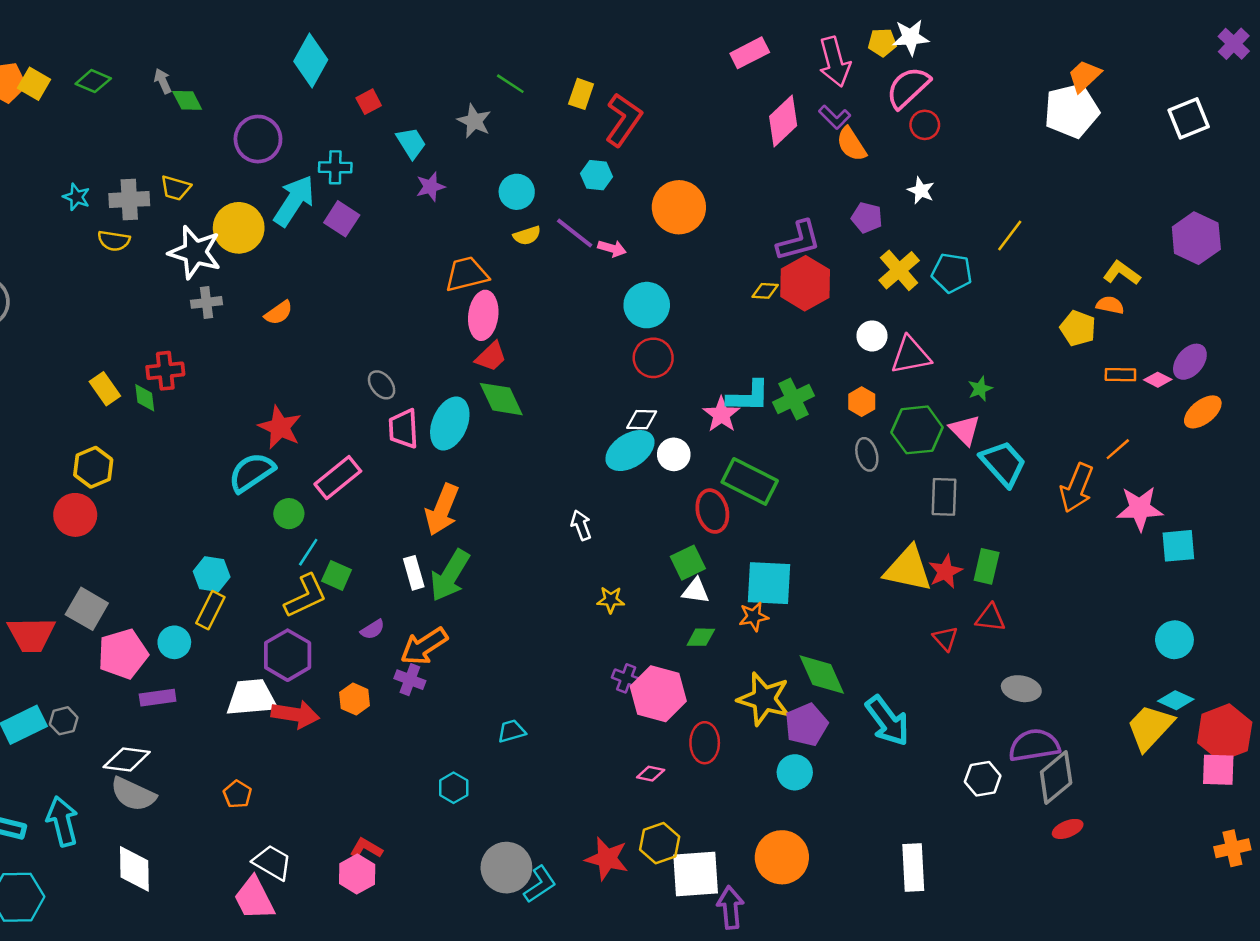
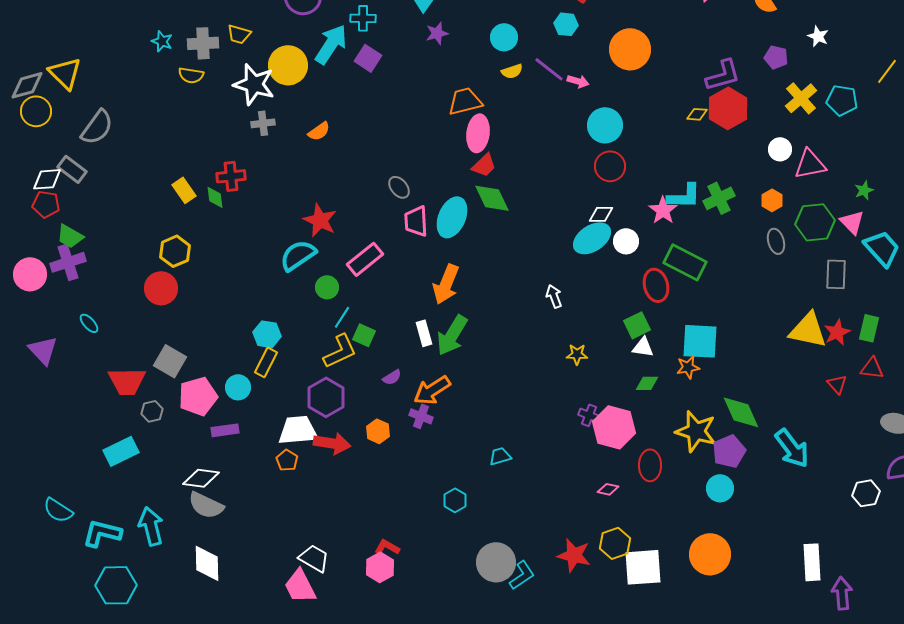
gray hexagon: (64, 721) -> (152, 411), moved
orange pentagon: (237, 794) -> (287, 460), moved
purple arrow: (730, 907) -> (842, 593), moved

